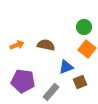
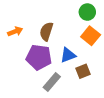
brown semicircle: (46, 45) -> (46, 31), turned -84
purple pentagon: (23, 81) -> (39, 57), moved

